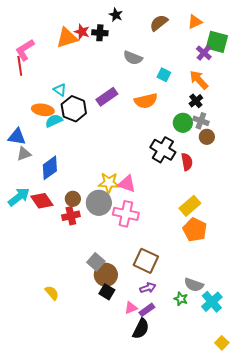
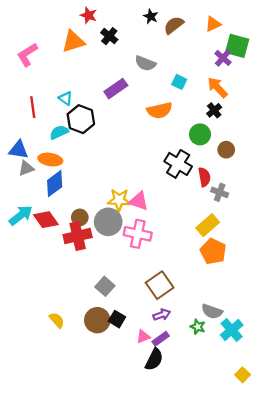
black star: (116, 15) -> (151, 16), moved
red star: (82, 32) -> (89, 15), moved
black cross: (100, 33) -> (109, 36), turned 35
red line: (20, 66) -> (33, 107), moved
purple rectangle: (107, 97) -> (116, 89), moved
orange ellipse: (43, 110) -> (50, 160), moved
gray cross: (201, 121) -> (220, 192), moved
red cross: (71, 216) -> (78, 236), size x1.4
brown square: (146, 261) -> (160, 285), turned 30
brown circle: (106, 275) -> (97, 320), moved

